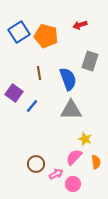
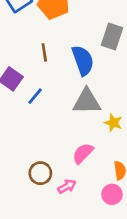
yellow star: (85, 139) -> (113, 123), moved
pink semicircle: (74, 157) -> (83, 153), moved
pink circle: (73, 184) -> (112, 194), moved

